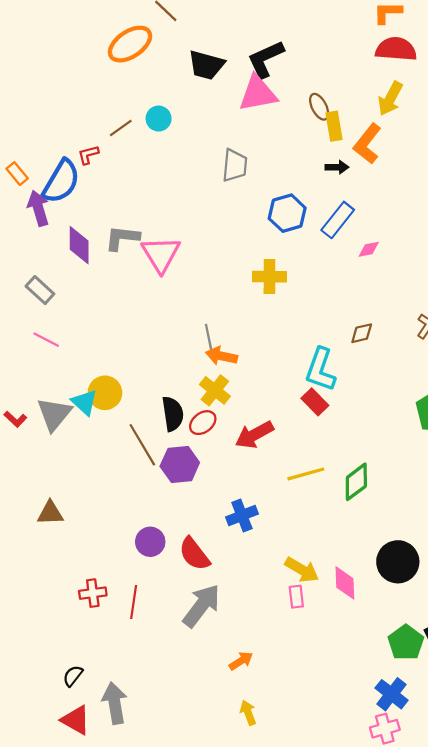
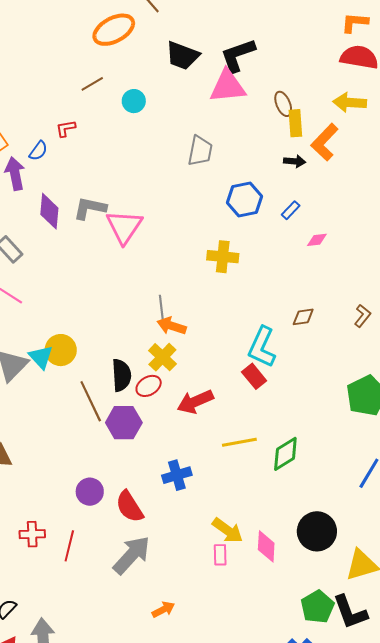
yellow arrow: (390, 99) -> (350, 102), turned 60
brown line: (121, 128) -> (92, 84), moved
blue semicircle: (61, 181) -> (38, 151), size x0.5
blue rectangle: (338, 220) -> (291, 210), size x0.6

